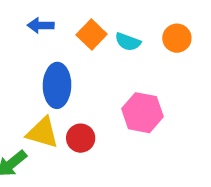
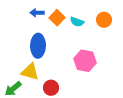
blue arrow: (41, 25) -> (37, 13), moved
red circle: (81, 138) -> (51, 88), moved

